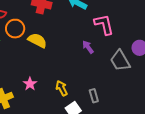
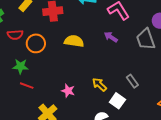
yellow semicircle: (37, 40) -> (74, 41), moved
gray trapezoid: (120, 61) -> (146, 39), turned 30

